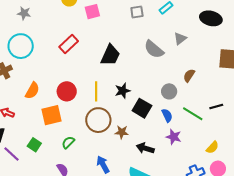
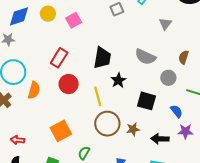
gray semicircle: (154, 49) -> (145, 57), moved
orange semicircle: (32, 91) -> (34, 90), moved
red circle: (67, 91) -> (69, 84), moved
black star: (123, 91) -> (118, 80), moved
blue semicircle: (167, 115) -> (176, 111), moved
purple star: (174, 137) -> (185, 131), moved

